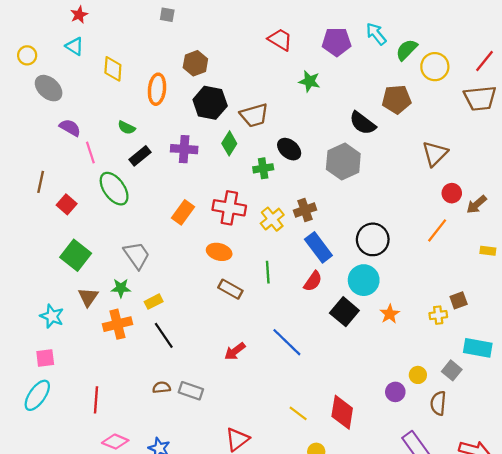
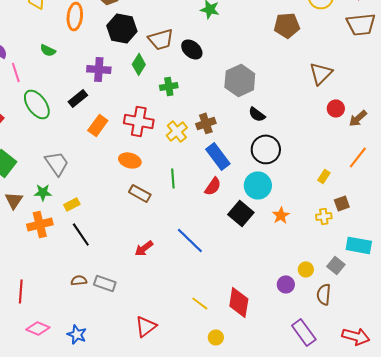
black semicircle: (363, 123) -> (257, 114), moved, size x0.7
black ellipse: (289, 149) -> (192, 49), moved
black rectangle: (140, 156) -> (78, 98), moved
orange line: (437, 230) -> (358, 157), moved
yellow rectangle: (488, 251) -> (324, 176), moved, turned -64

